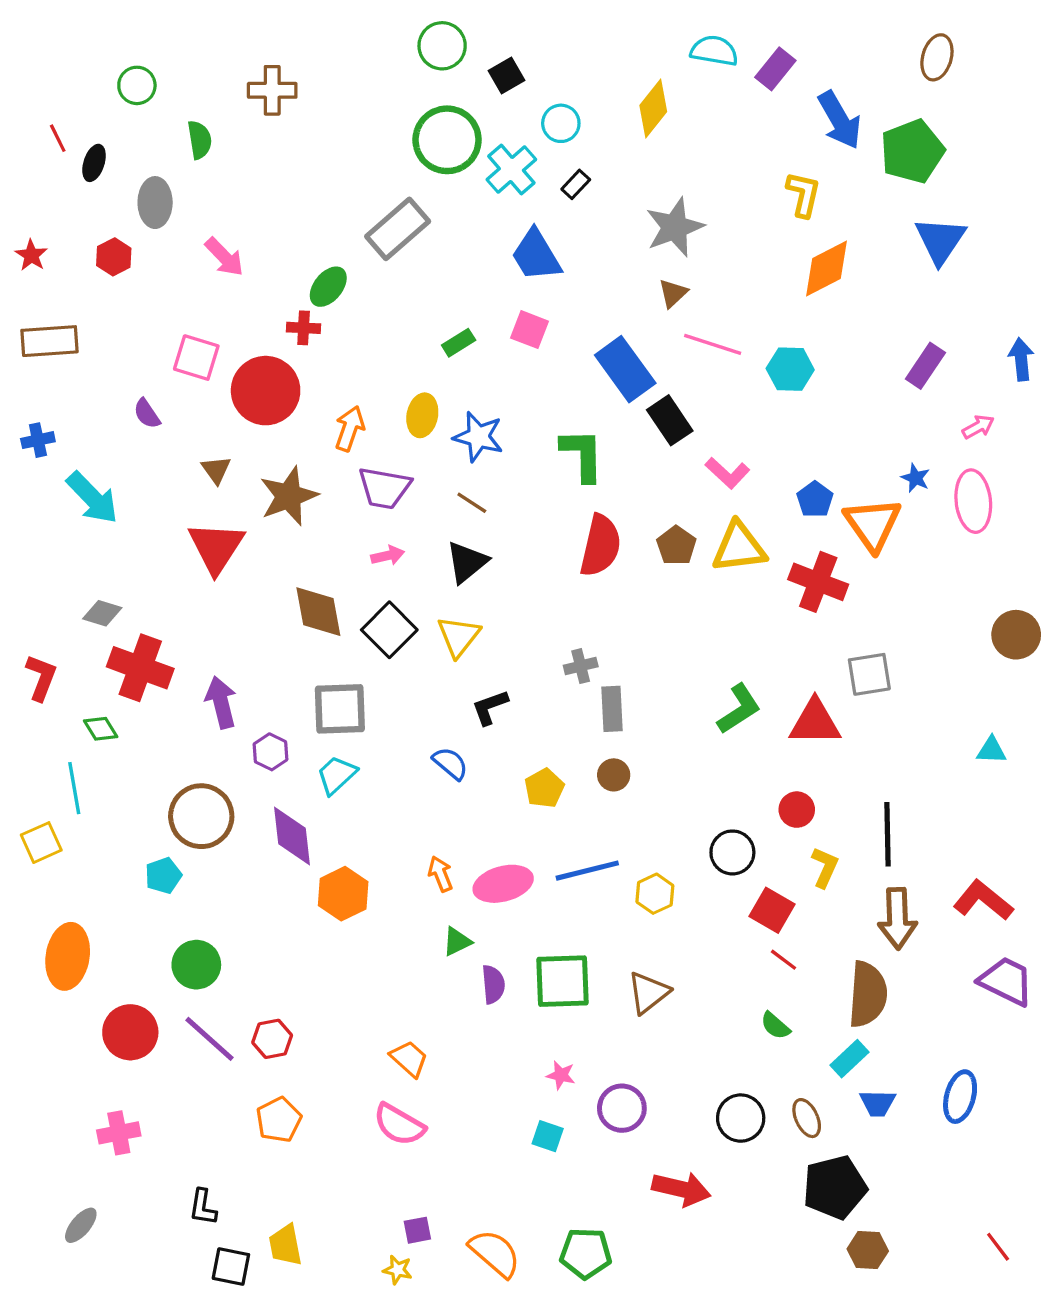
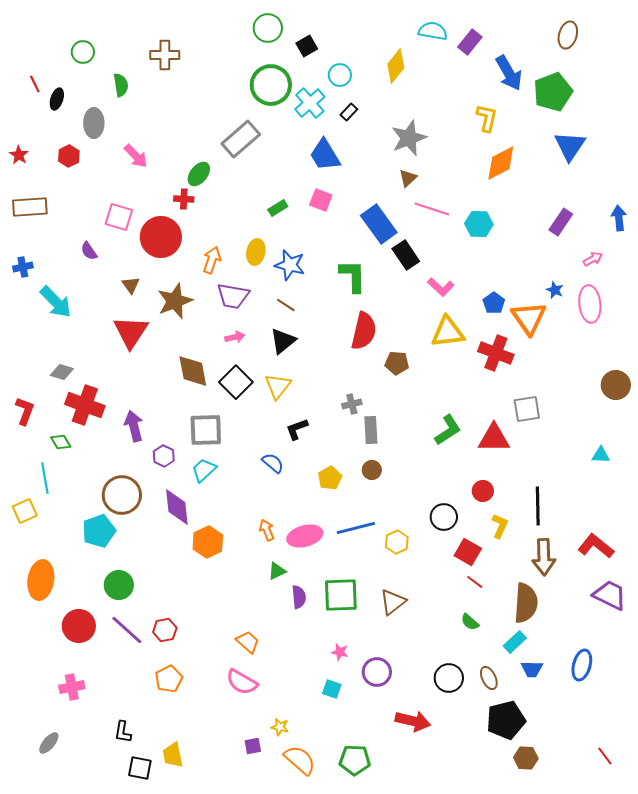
brown pentagon: (676, 546) -> (397, 363), moved, turned -30
cyan pentagon: (163, 876) -> (99, 531), size x1.5
yellow star: (398, 1270) -> (280, 727), moved

